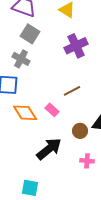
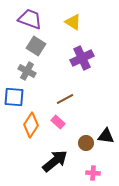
brown line: (72, 91) -> (65, 99), moved
orange diamond: (25, 113) -> (31, 125), turned 65

